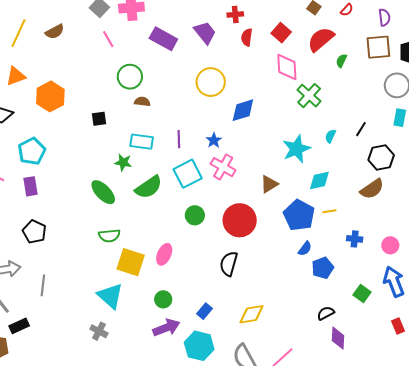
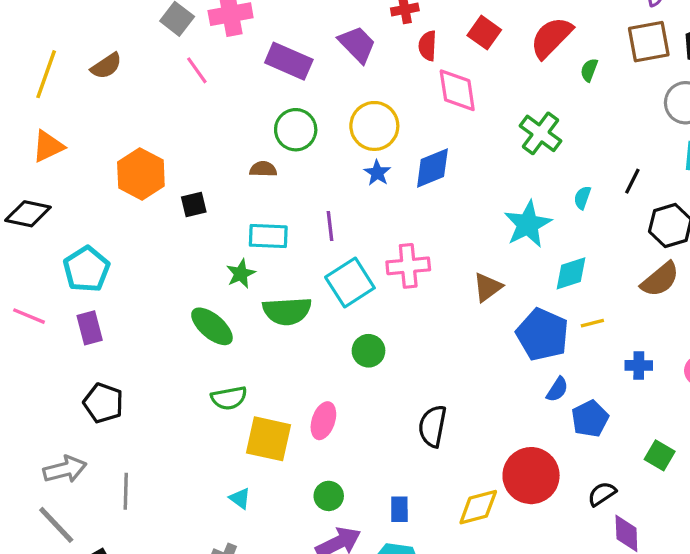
pink diamond: (287, 67) -> (457, 90), moved
green circle: (130, 77) -> (296, 130), moved
orange hexagon: (50, 96) -> (141, 174), moved
blue star: (214, 140) -> (377, 173), moved
green star: (123, 162) -> (241, 274), turned -30
pink cross: (223, 167) -> (408, 266), turned -30
green semicircle: (149, 187) -> (287, 311), turned 36
red circle: (240, 220) -> (531, 476), moved
cyan triangle: (110, 296) -> (240, 498), size x0.5
blue rectangle: (205, 311) -> (399, 509), turned -35

